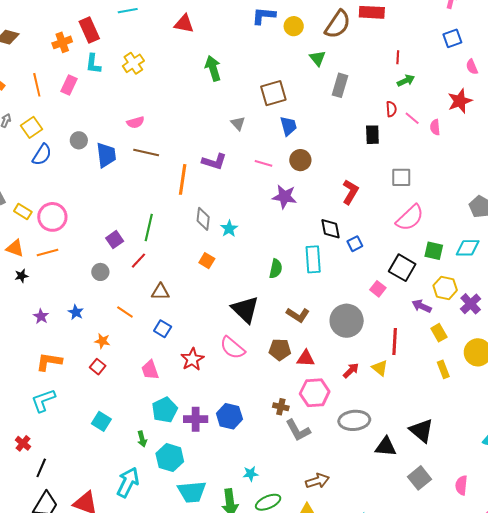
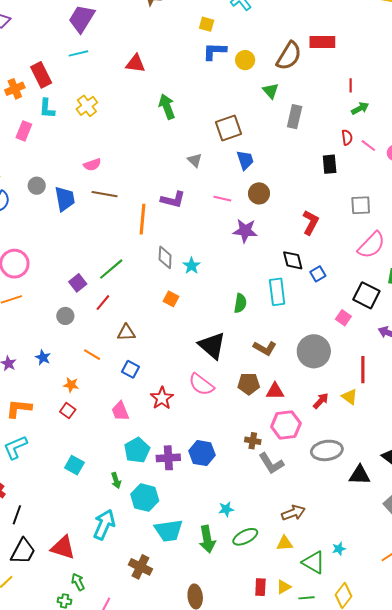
green line: (149, 228) -> (111, 269), turned 40

